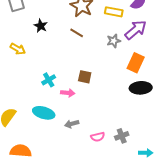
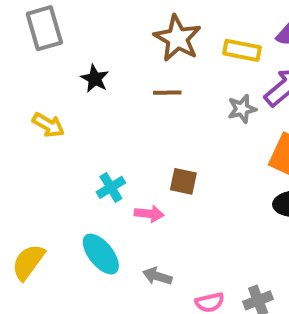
brown line: (77, 33) -> (167, 93), turned -32
cyan ellipse: (44, 113) -> (101, 254), turned 35
gray arrow: (72, 124) -> (157, 276), turned 32

